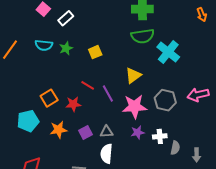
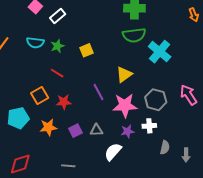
red line: (88, 85) -> (57, 73), moved
pink arrow: (198, 95) -> (189, 95), turned 70
white cross: (160, 136) -> (149, 126), moved
white semicircle: (106, 154) -> (113, 152), moved, turned 36

